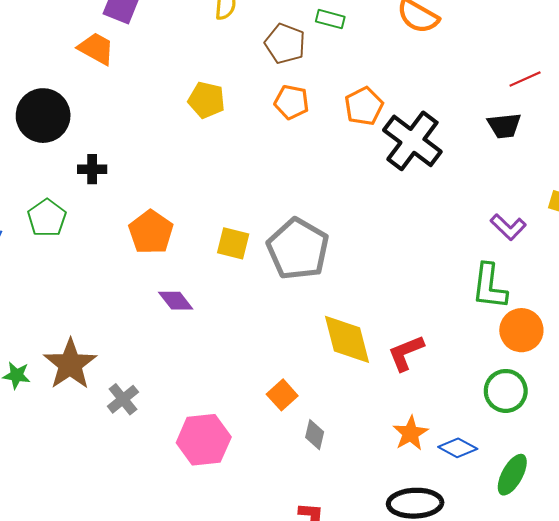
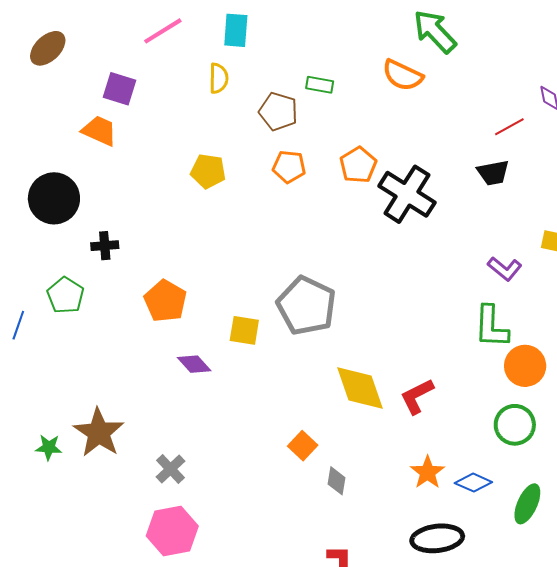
yellow square: (233, 243) -> (244, 330), moved
gray cross: (123, 399) -> (171, 469), moved
pink hexagon: (204, 440) -> (172, 531), moved

